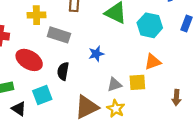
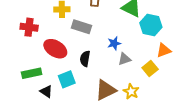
cyan hexagon: (150, 25) -> (151, 25), moved
yellow square: (137, 82) -> (150, 69), turned -35
gray triangle: (115, 85) -> (124, 59), moved

